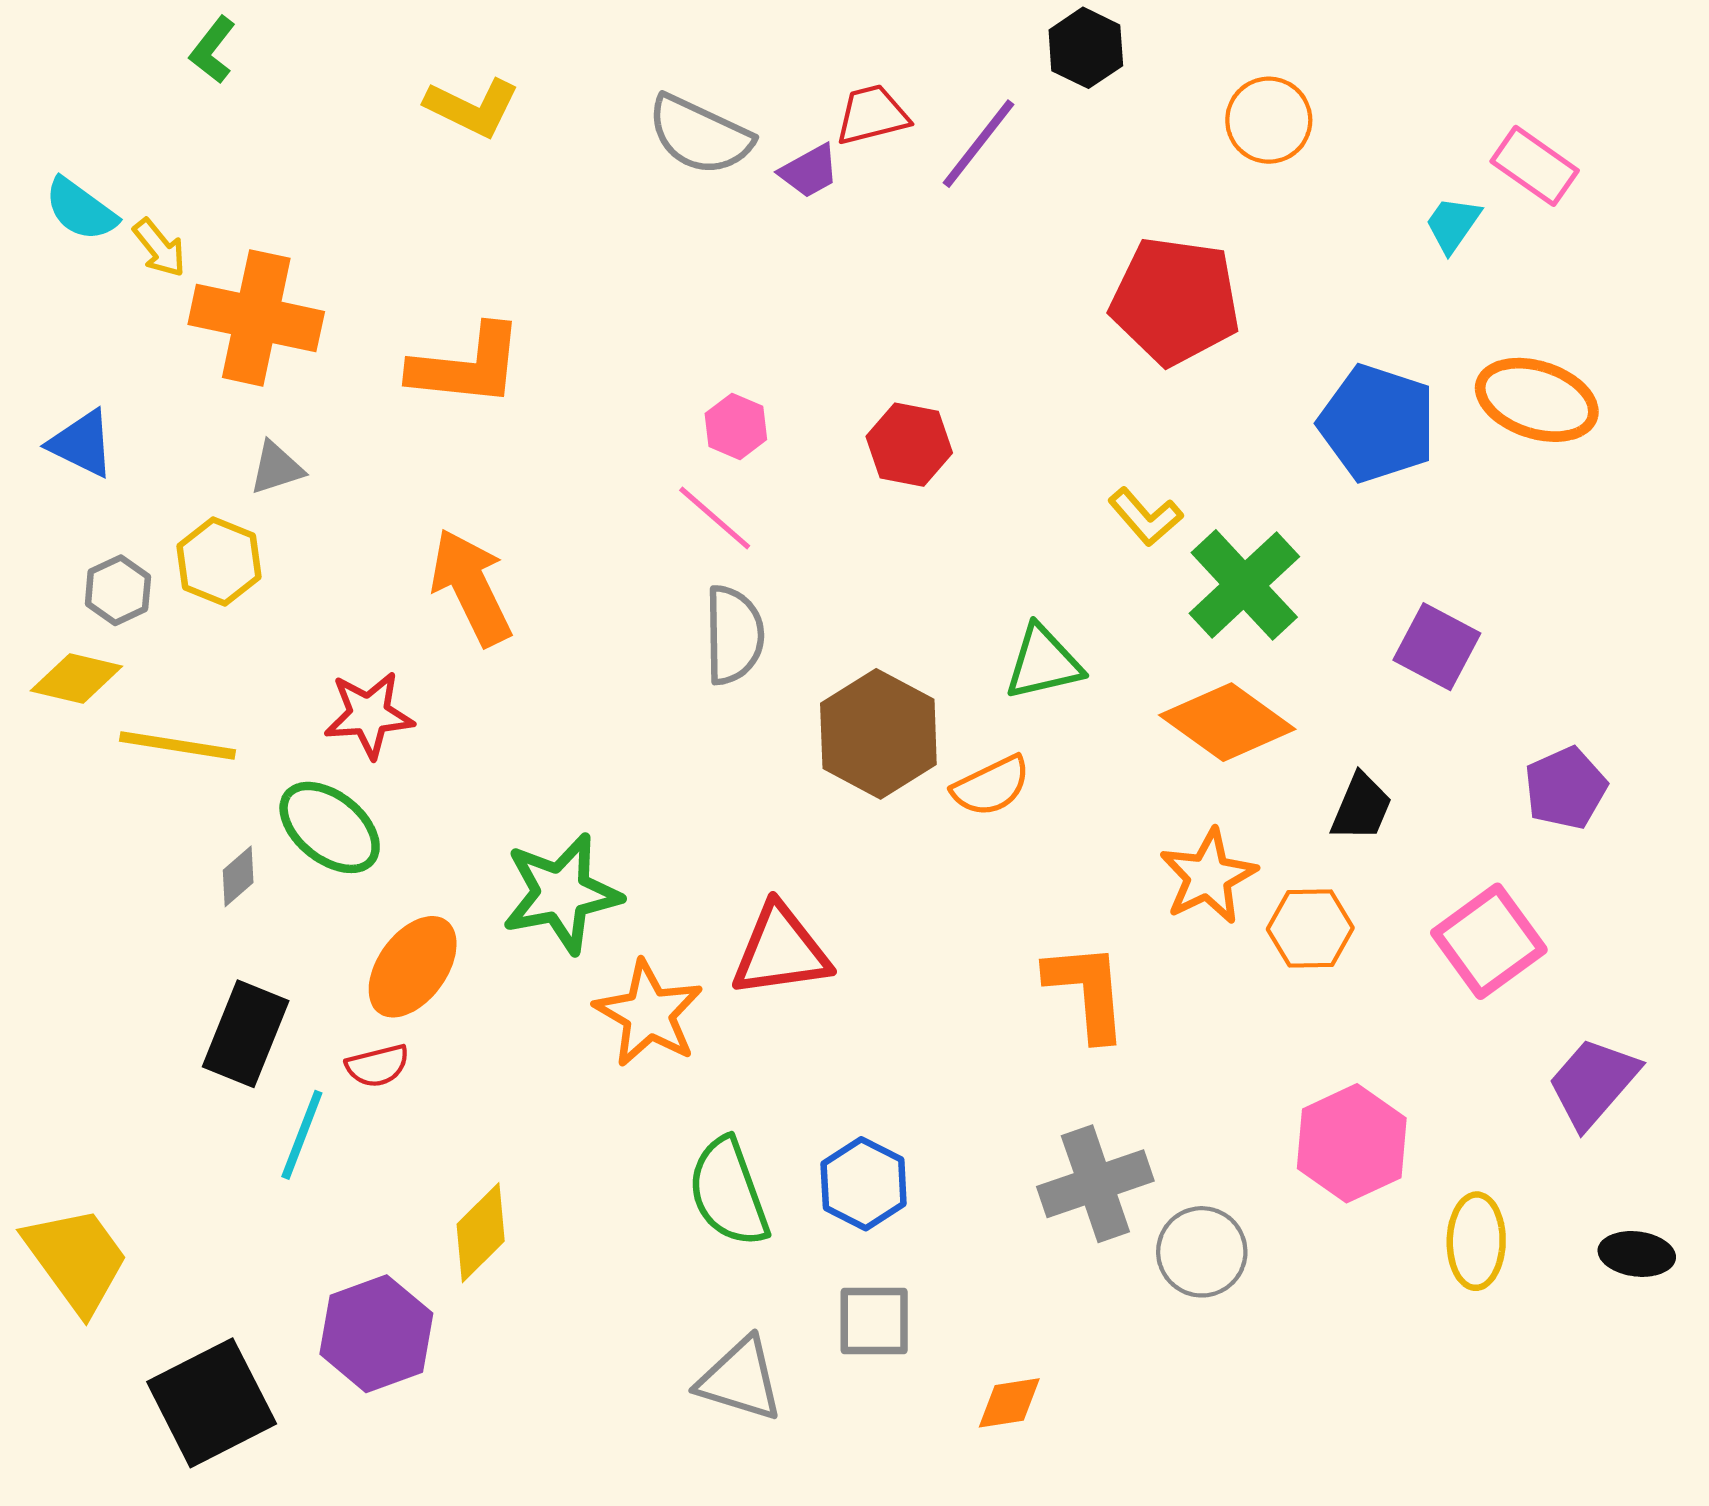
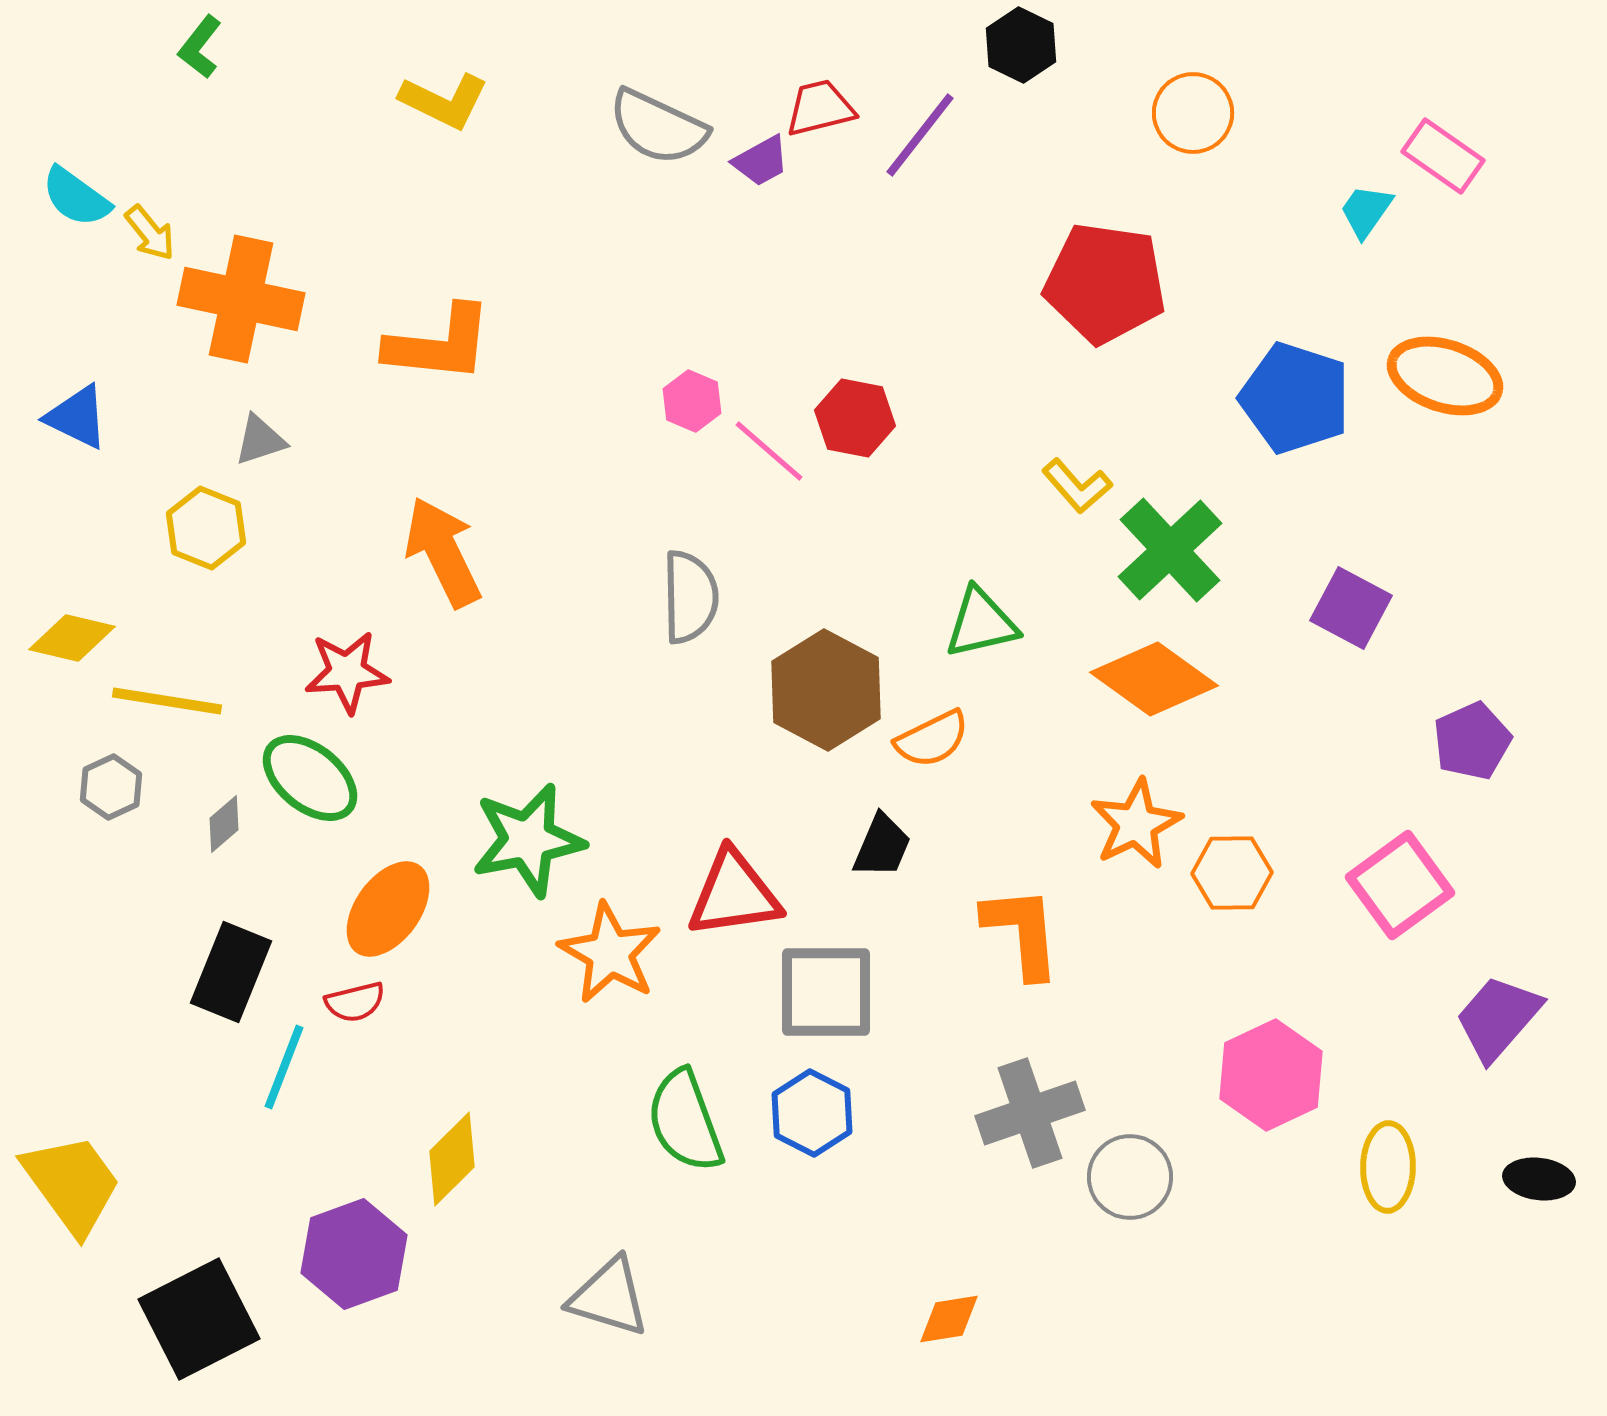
pink line: (715, 518) -> (769, 451), moved
gray hexagon: (118, 590) -> (111, 787), moved
black trapezoid: (1361, 807) -> (882, 846), moved
gray square: (874, 1321) -> (826, 992), moved, size x1.4
gray triangle: (740, 1379) -> (609, 1297), moved

